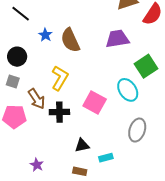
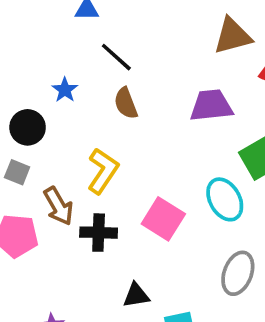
black line: (21, 14) -> (116, 57), moved
blue star: (45, 35) -> (65, 90), moved
brown semicircle: (70, 40) -> (126, 103), size x0.7

